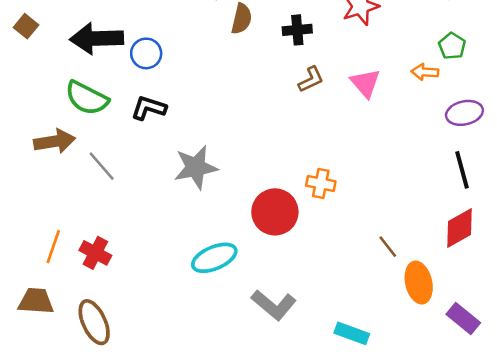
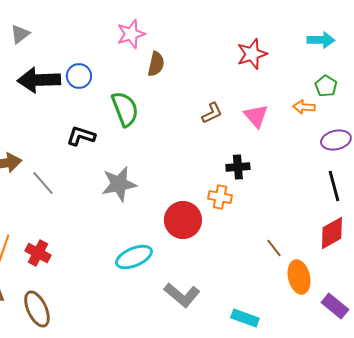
black cross: (297, 30) -> (238, 167), moved
blue circle: (146, 53) -> (79, 76), moved
green semicircle: (87, 98) -> (125, 109), moved, turned -138

